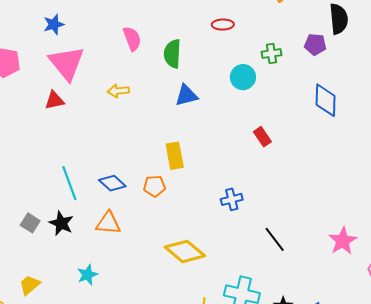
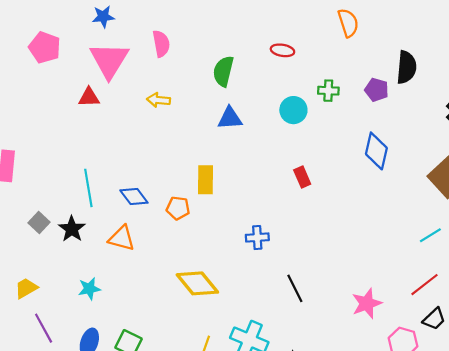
pink semicircle: (132, 39) -> (161, 44), moved

